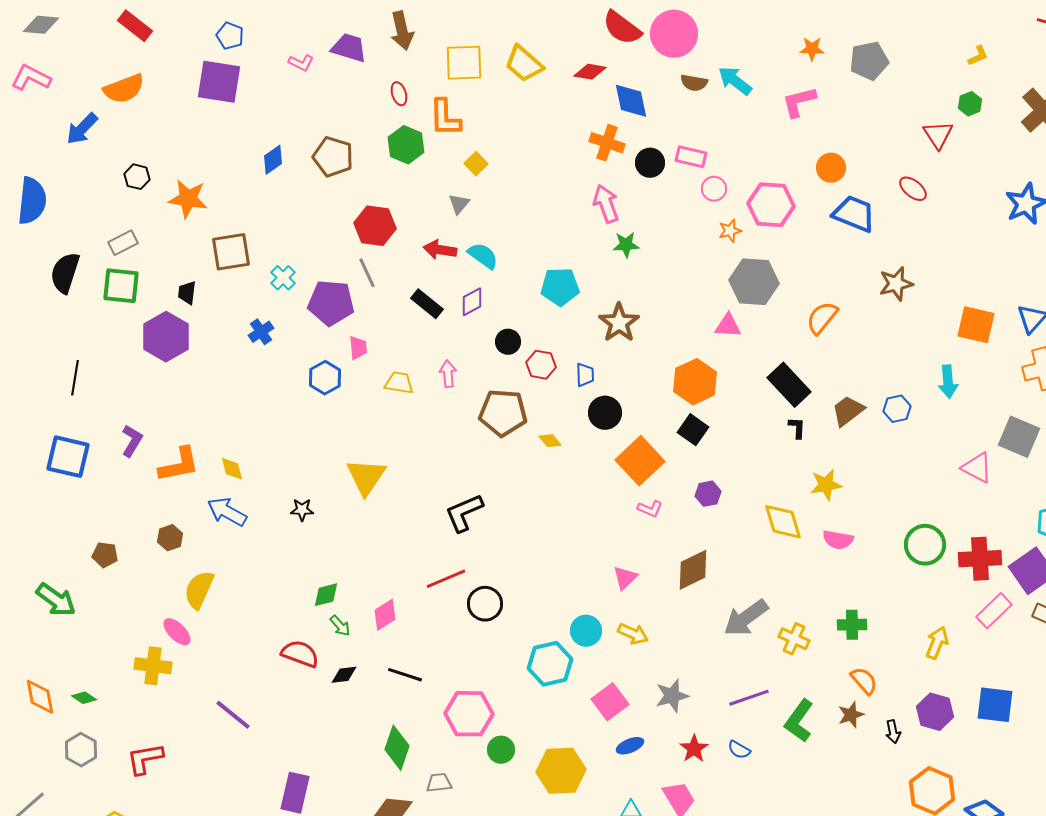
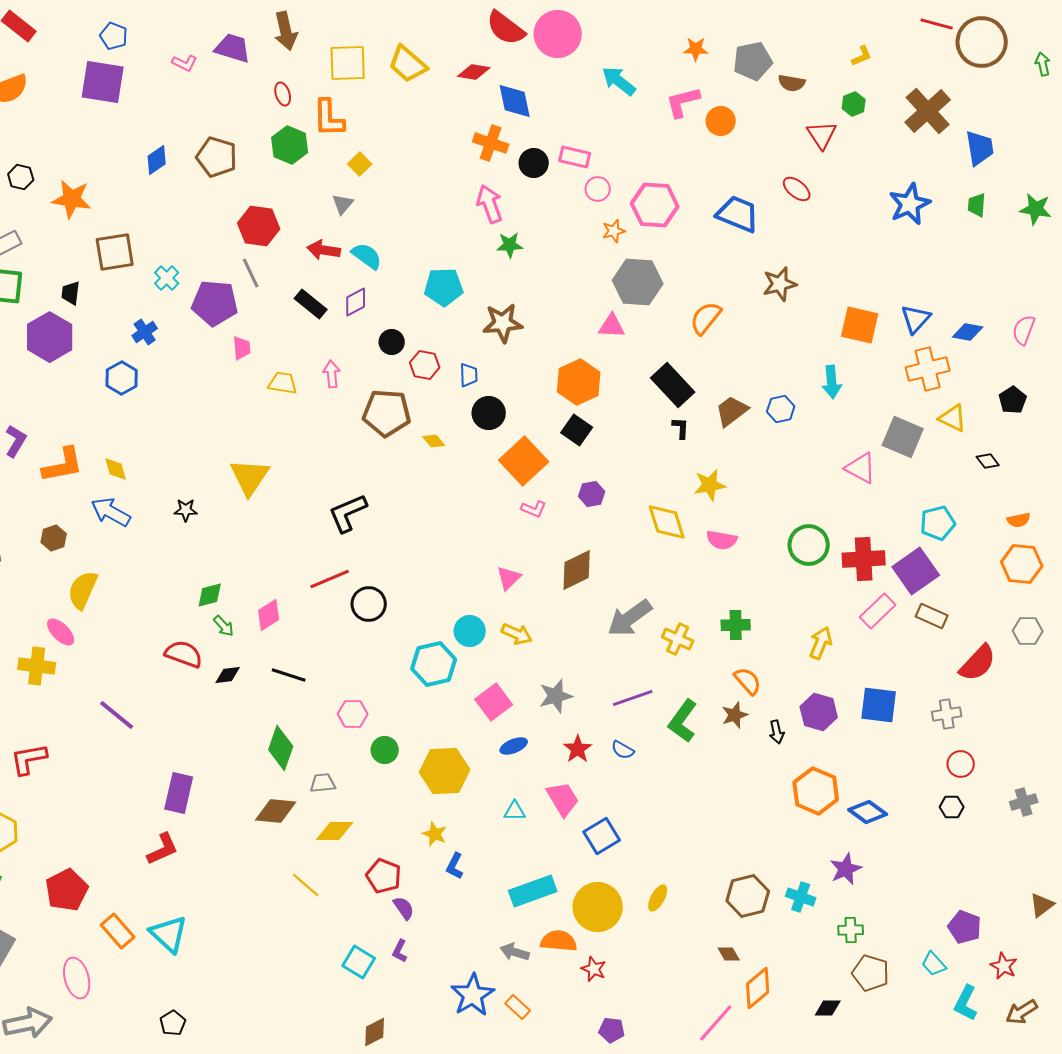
brown semicircle: (694, 83) -> (792, 83), moved
orange circle: (831, 168) -> (721, 121), moved
brown star: (619, 323) -> (503, 323), turned 30
blue hexagon: (325, 378) -> (122, 378), moved
pink hexagon: (469, 714) -> (353, 714), size x0.6

